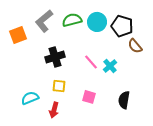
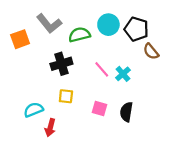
green semicircle: (72, 20) -> (79, 35), moved
gray L-shape: (44, 21) -> (49, 23), turned -90
black semicircle: (124, 100) -> (126, 112), moved
red arrow: (54, 110) -> (50, 128), moved

